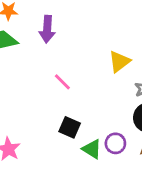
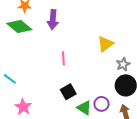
pink line: (62, 82) -> (63, 58), turned 40
black square: (70, 127) -> (68, 92), turned 35

